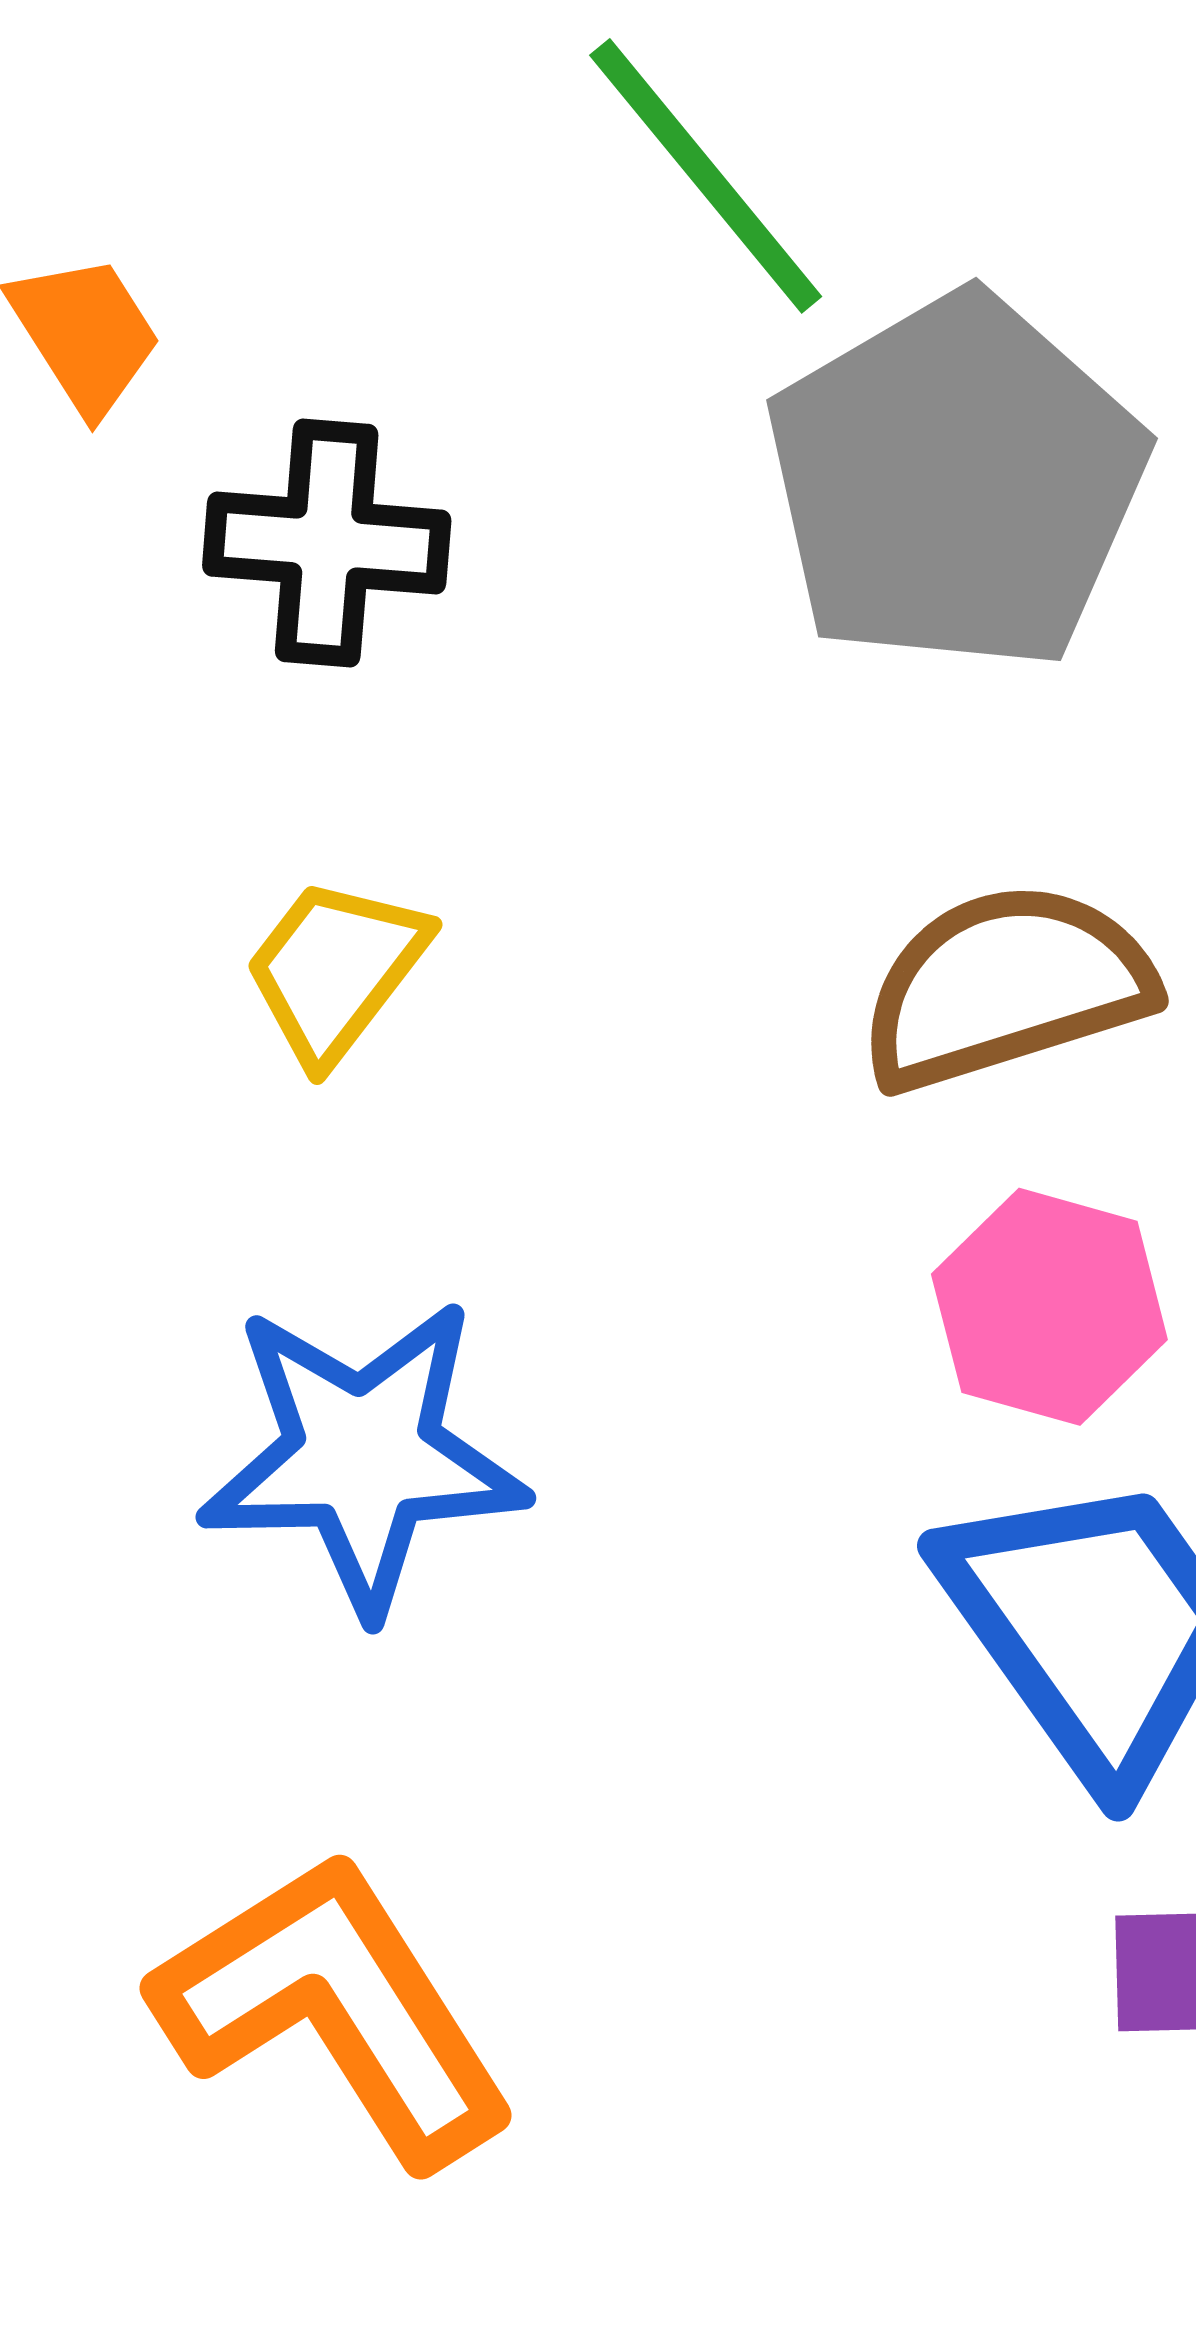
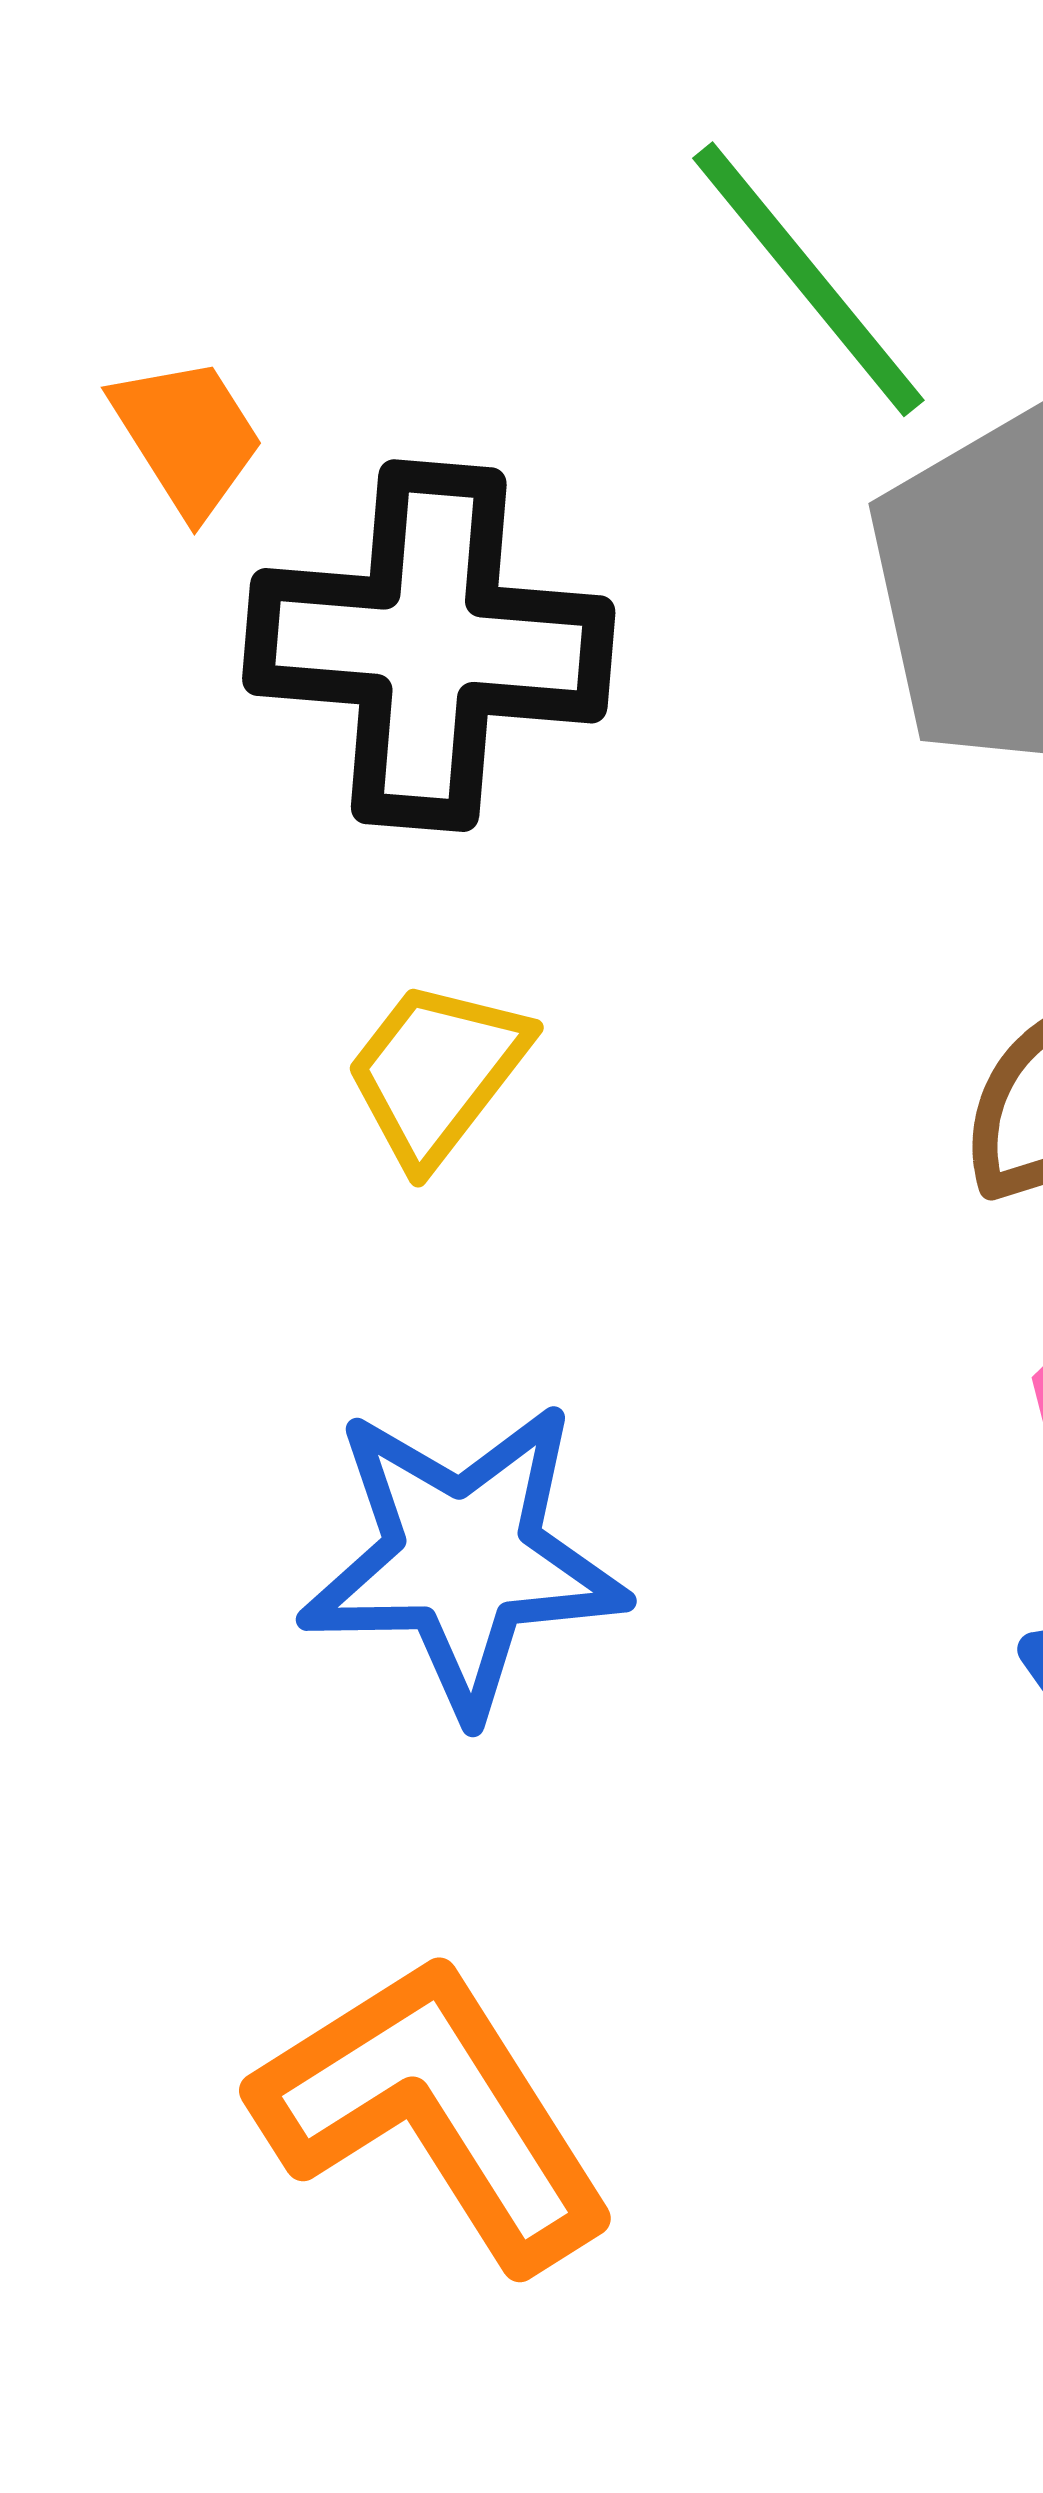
black cross: (327, 543) -> (429, 646), size x1.5

